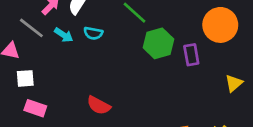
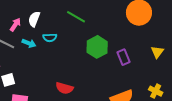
green hexagon: (158, 43) -> (97, 47), moved
purple rectangle: (191, 55) -> (123, 57), moved

